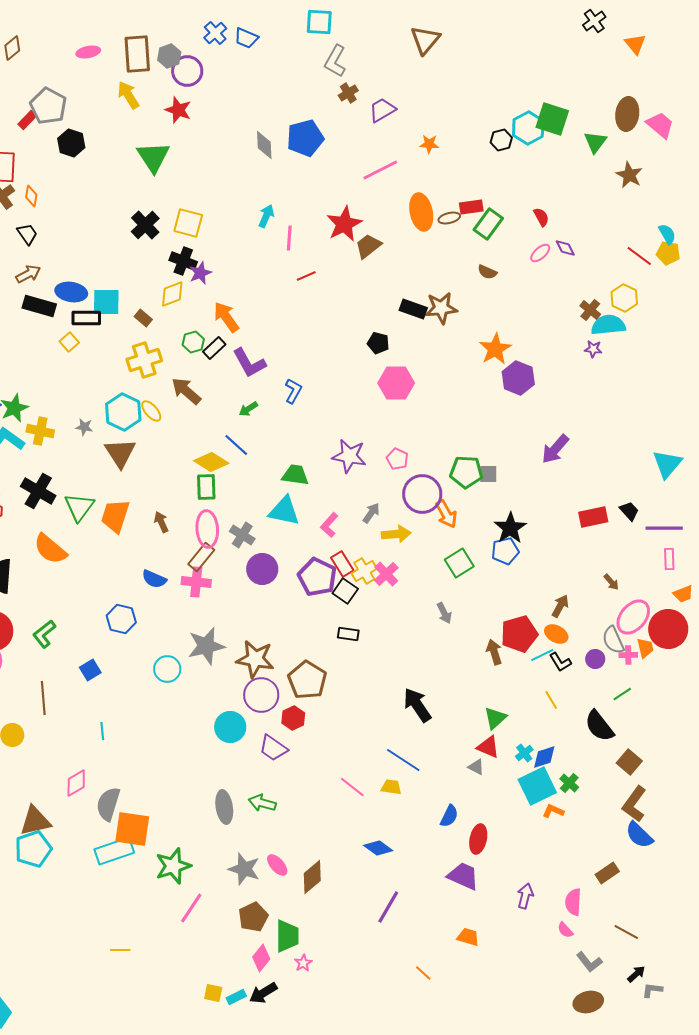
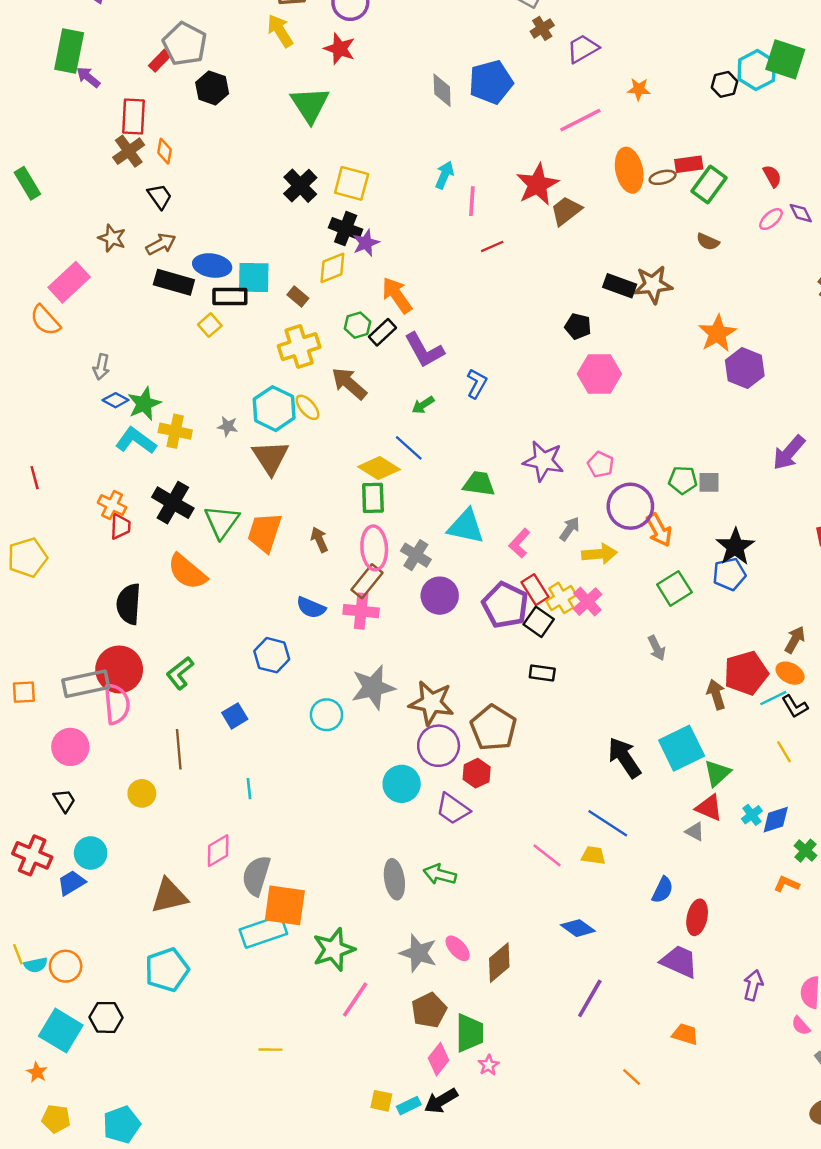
green pentagon: (466, 472) -> (683, 480), size x0.7
cyan square: (537, 786) -> (682, 748), moved
cyan pentagon: (33, 849) -> (167, 970), moved

